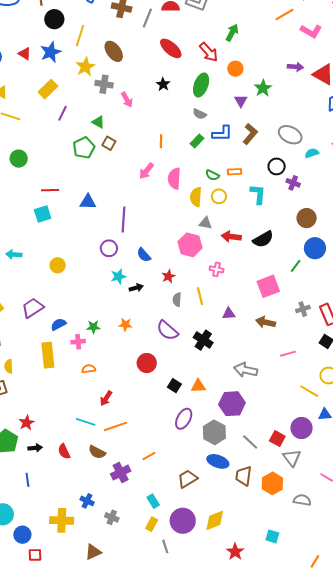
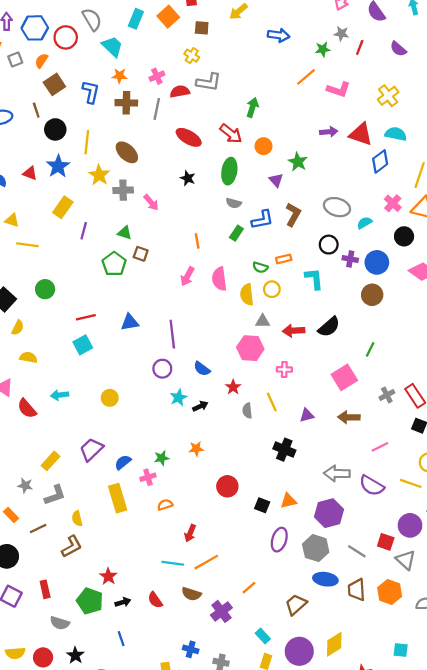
blue circle: (315, 248) -> (377, 262), moved
purple semicircle: (167, 330) -> (372, 486), moved

